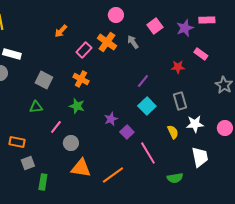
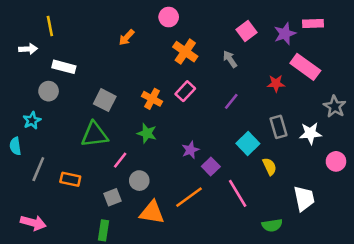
pink circle: (116, 15) -> (169, 17), moved
gray arrow: (133, 42) -> (230, 59), moved
pink rectangle: (84, 50) -> (185, 91), moved
pink rectangle: (201, 54) -> (305, 67), size x1.6
cyan square: (147, 106) -> (248, 144), moved
green triangle: (36, 107) -> (95, 135), size x1.6
white star: (195, 124) -> (310, 133), moved
gray square: (28, 163) -> (112, 197), moved
orange line: (113, 175) -> (189, 197), moved

